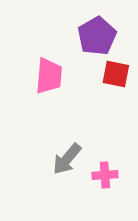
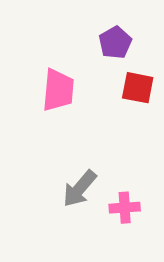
purple pentagon: (97, 36) -> (115, 43), size x0.7

